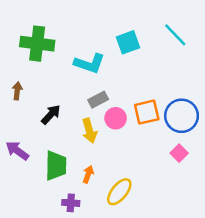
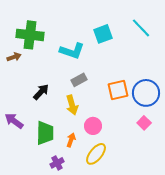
brown arrow: (17, 91) -> (14, 57), moved, turned 64
pink circle: (116, 118) -> (93, 126), moved
purple cross: (71, 203) -> (57, 163), turned -32

